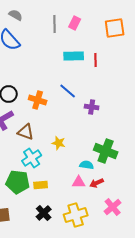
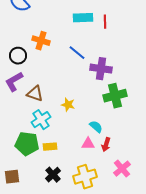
orange cross: (38, 100) -> (41, 41), moved
purple cross: (92, 107) -> (101, 69), size x1.5
green cross: (106, 151) -> (115, 96), moved, turned -35
cyan semicircle: (87, 165) -> (96, 127), turned 32
red arrow: (97, 183) -> (106, 145), turned -48

